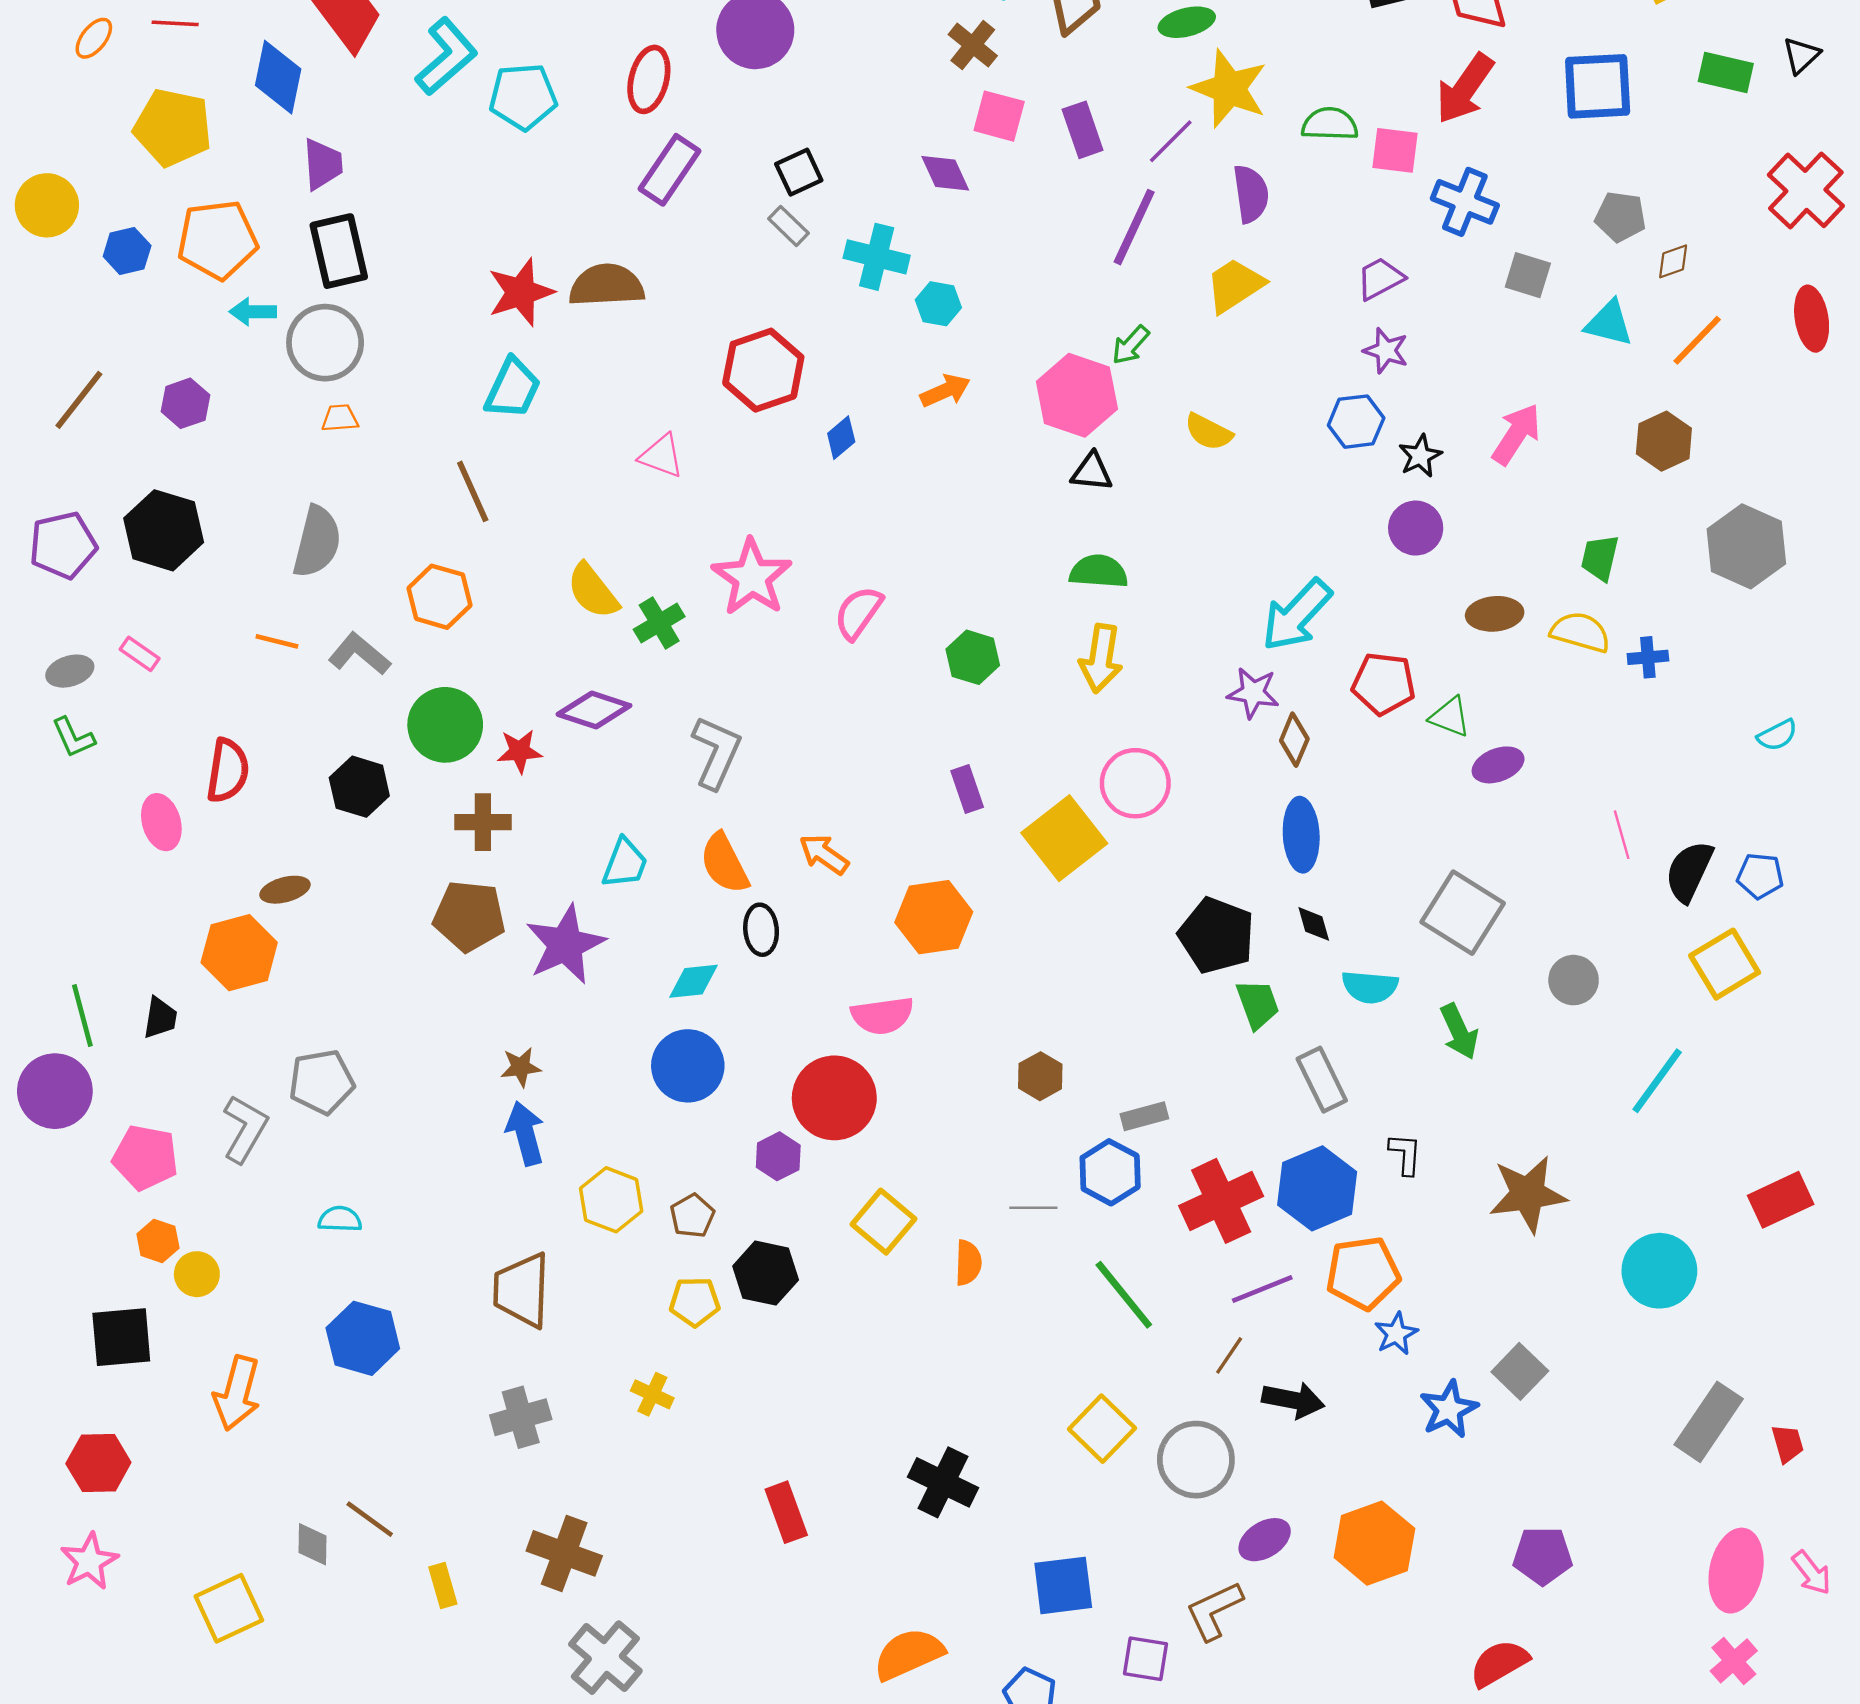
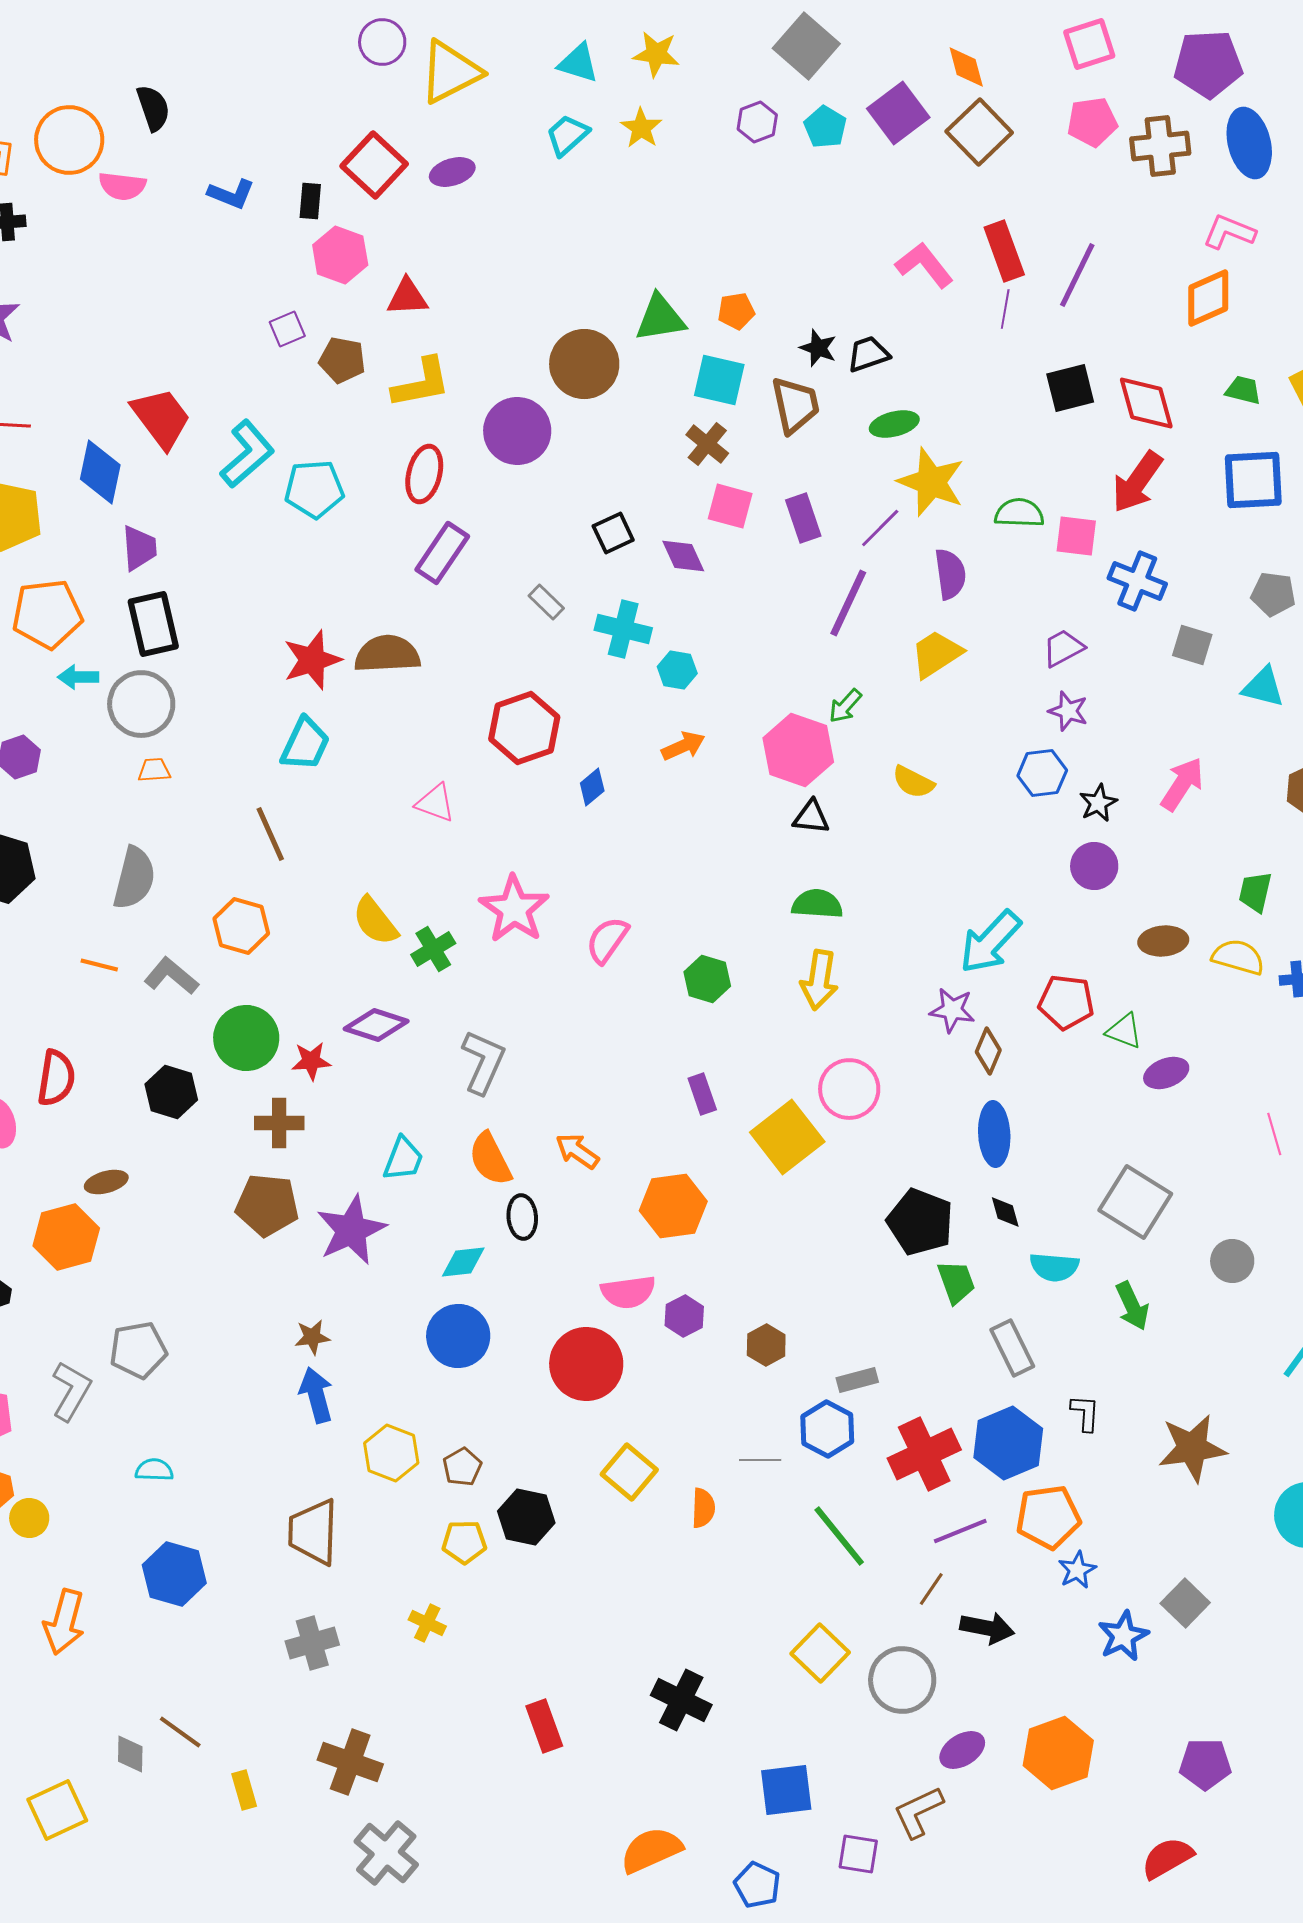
black square: (799, 172) -> (613, 533), moved
purple hexagon: (778, 1156) -> (684, 1316), moved

